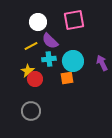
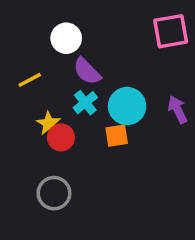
pink square: (74, 20) -> (171, 31), moved
yellow line: (31, 46) -> (30, 80), moved
cyan cross: (49, 59) -> (85, 103), turned -32

